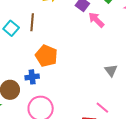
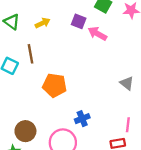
blue cross: (32, 77) -> (82, 119), moved
pink line: (102, 108) -> (128, 125), turned 72

